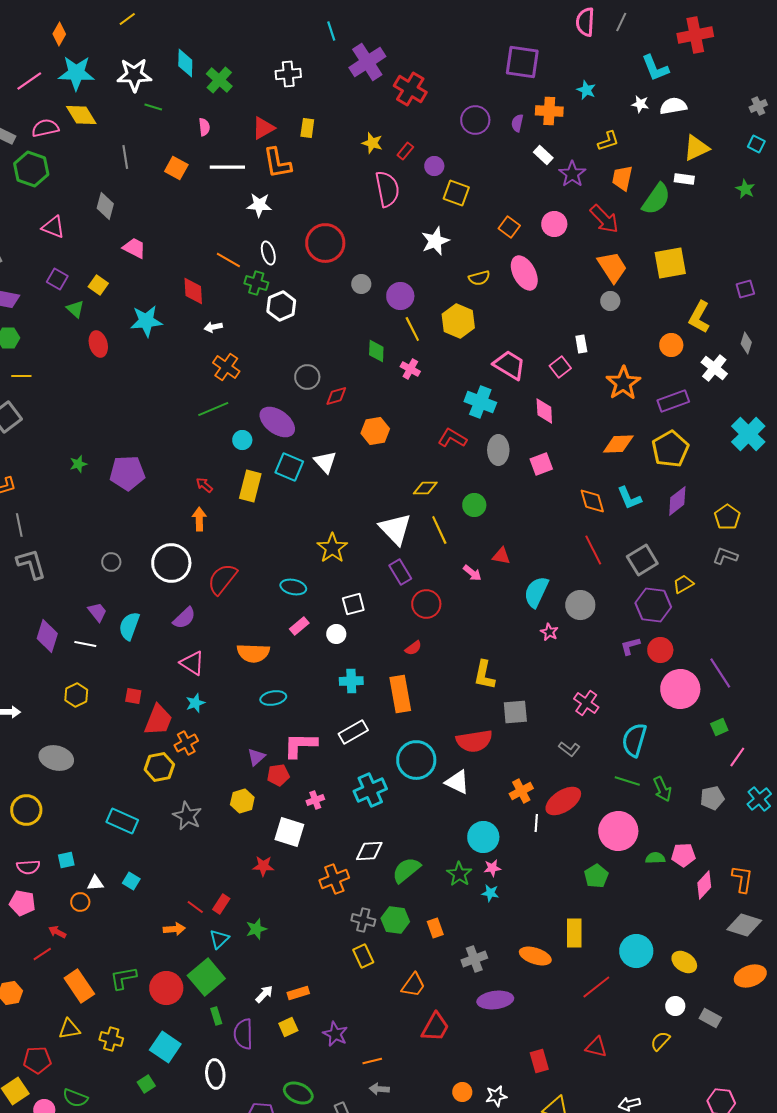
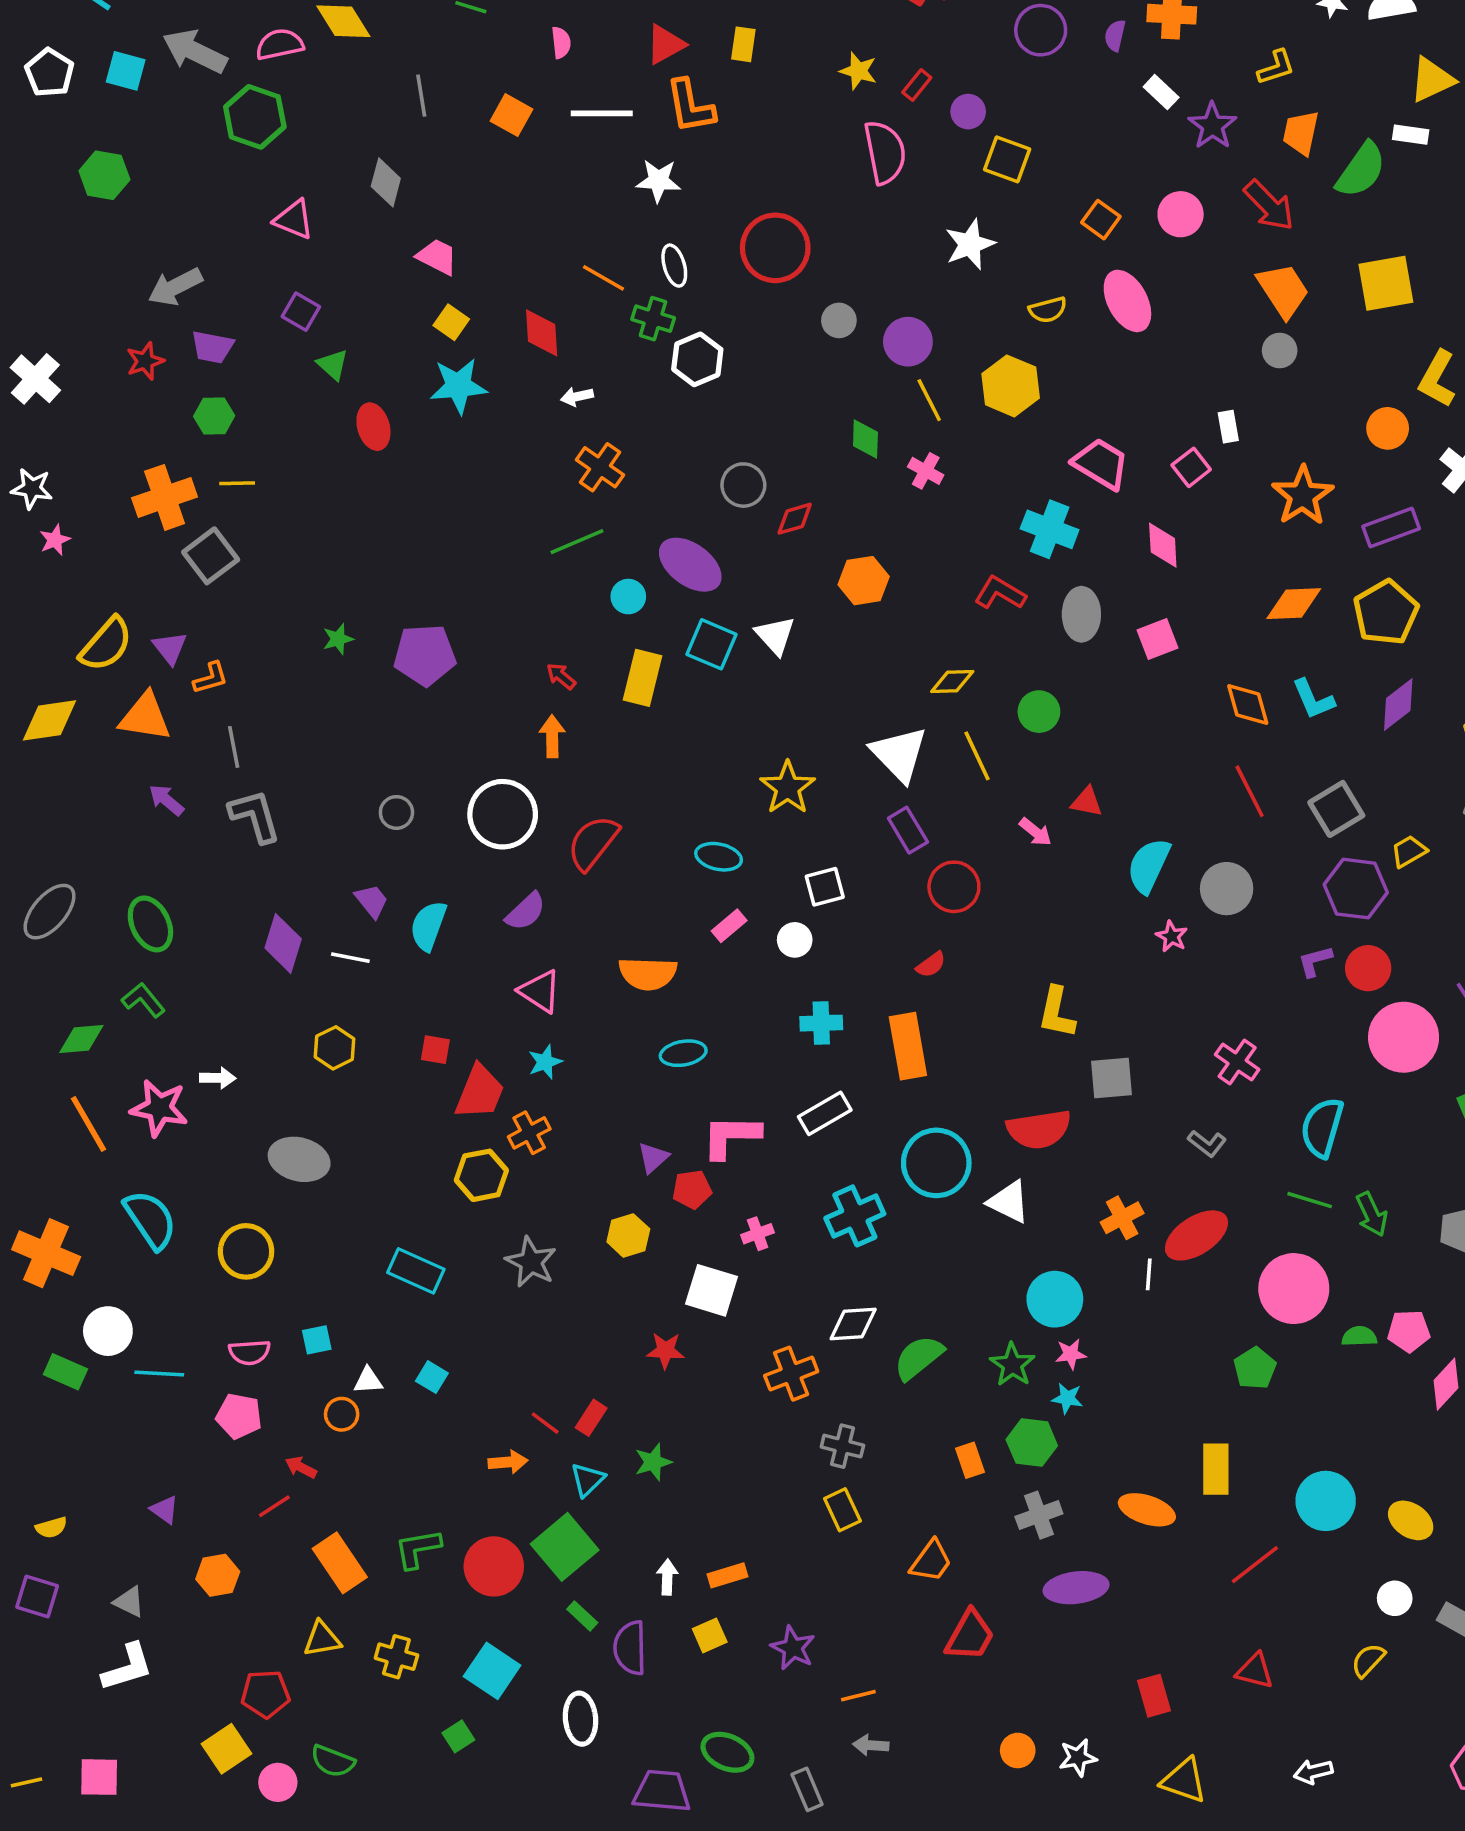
yellow square: (98, 285) -> (451, 322), moved
green hexagon: (395, 920) -> (1032, 1443), moved
white arrow: (264, 994) -> (667, 1577), turned -42
green rectangle: (216, 1016) -> (582, 1616), turned -30

